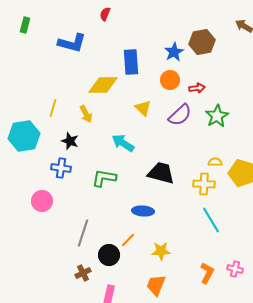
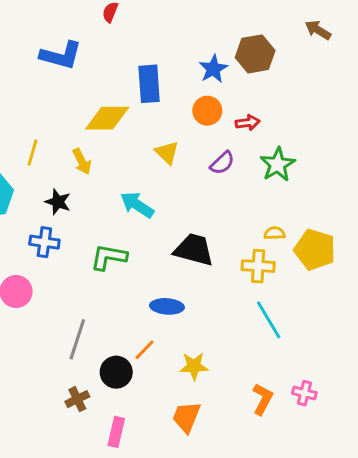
purple semicircle: (180, 115) -> (222, 163), size x0.7

